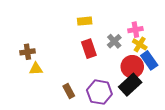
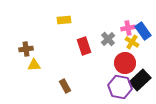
yellow rectangle: (85, 21) -> (64, 20), moved
blue rectangle: (149, 60) -> (143, 31), moved
black rectangle: (130, 85) -> (140, 80), moved
purple hexagon: (99, 92) -> (120, 87), moved

